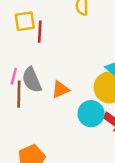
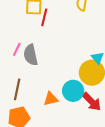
orange triangle: (60, 89) -> (51, 99), moved
brown line: (19, 94) -> (17, 89), moved

